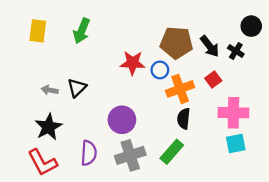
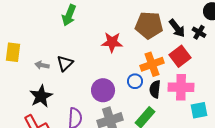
yellow rectangle: (38, 31) -> (13, 52), moved
blue circle: (160, 70) -> (135, 81), moved
red square: (213, 79) -> (180, 56), size x1.5
pink cross: (233, 113) -> (181, 87), moved

